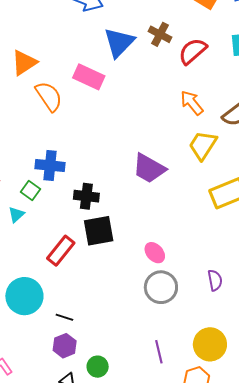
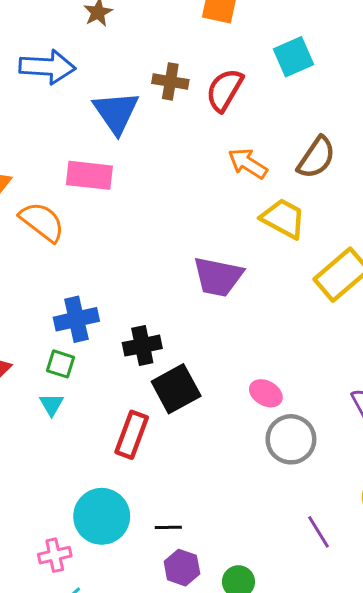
yellow trapezoid: (203, 145) -> (283, 218), turned 104

